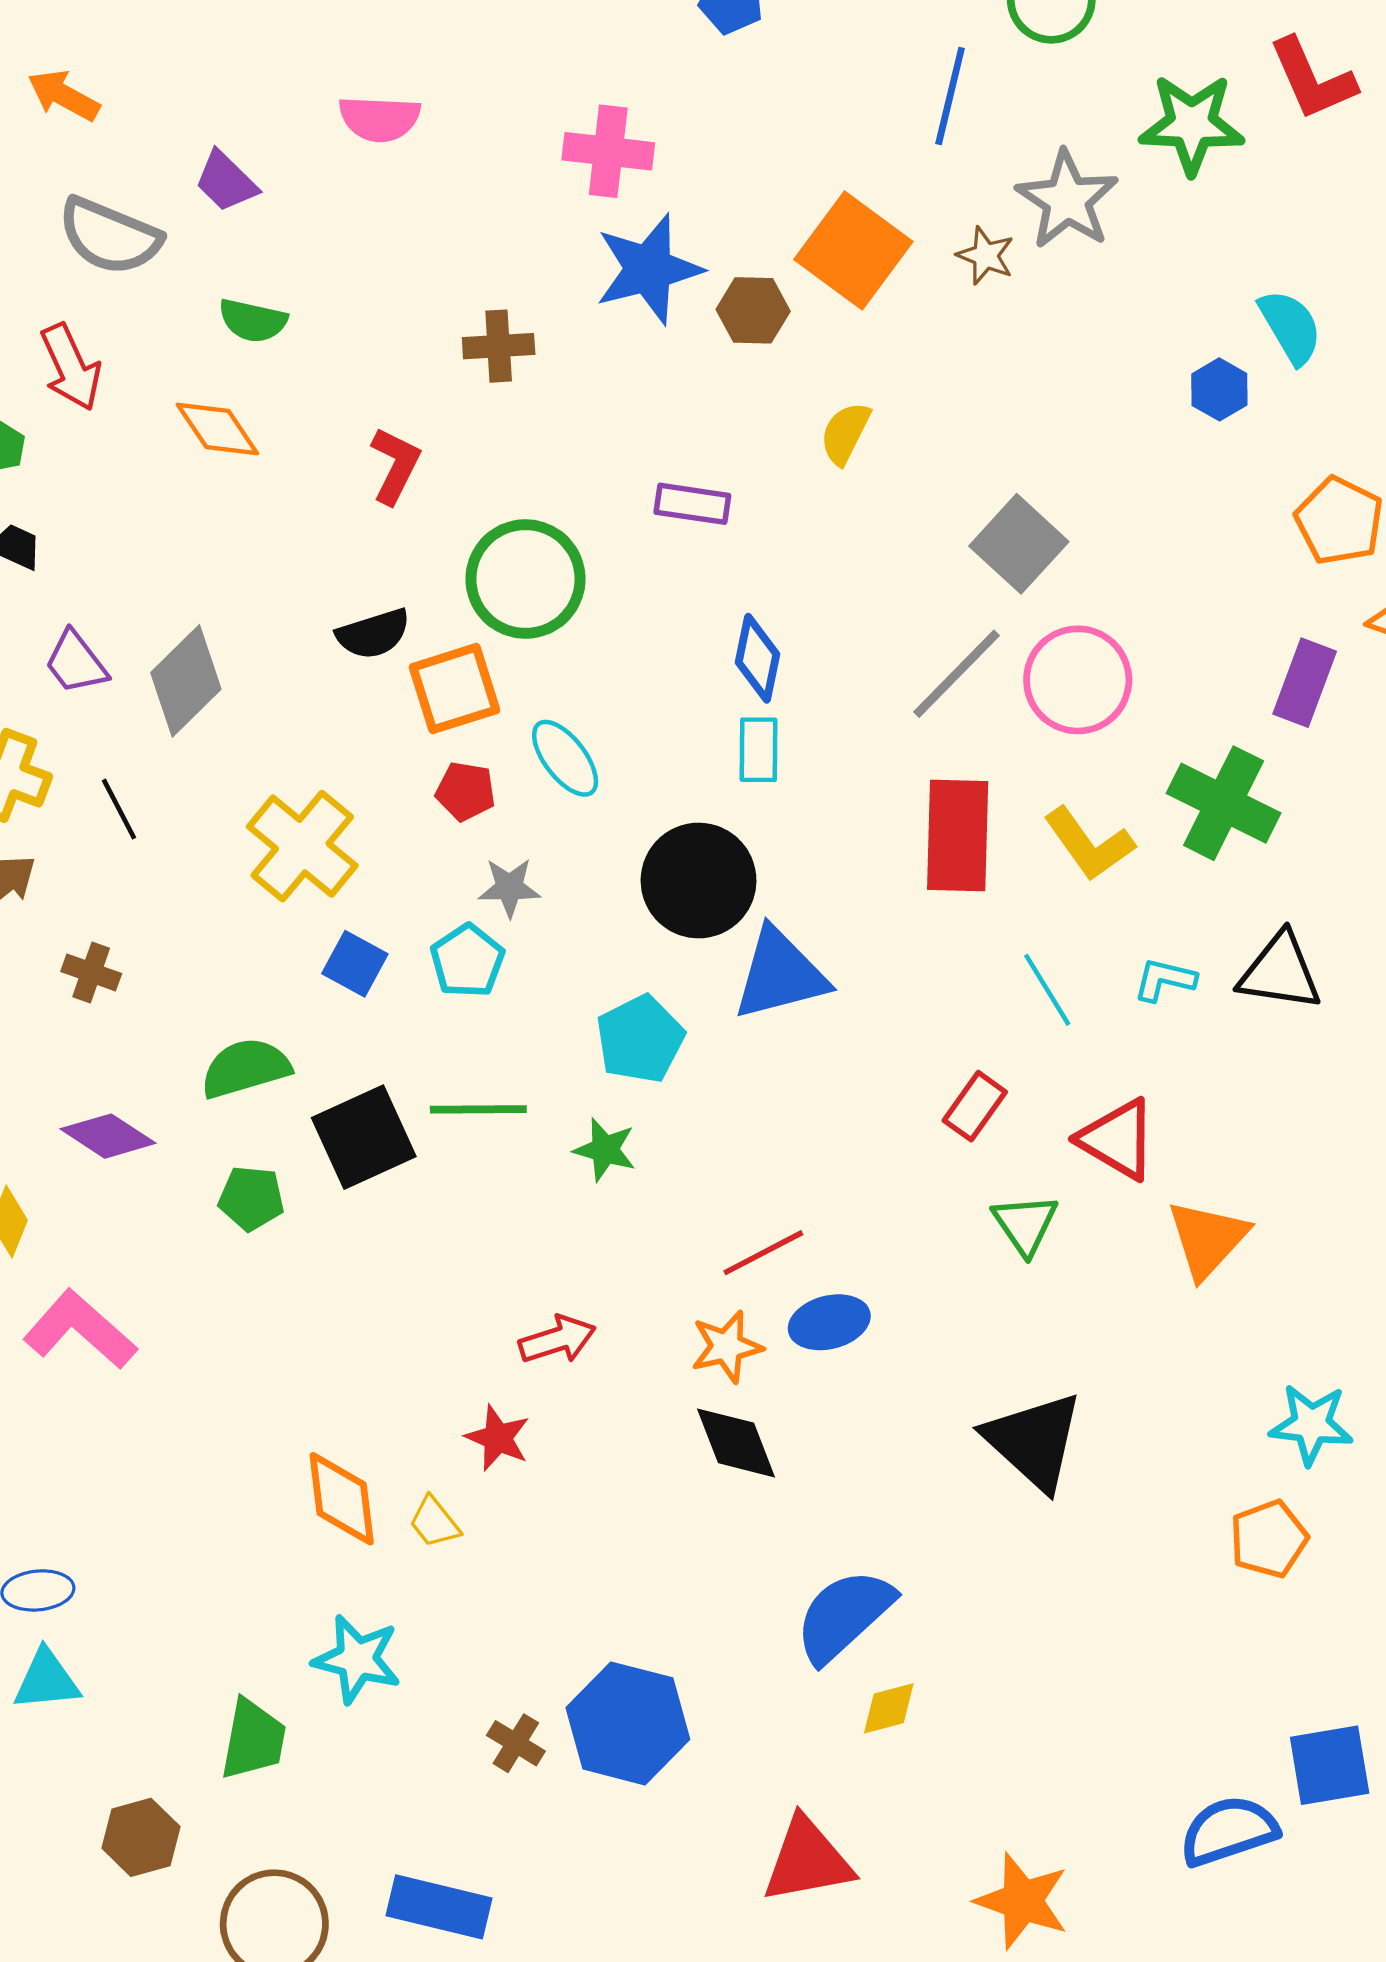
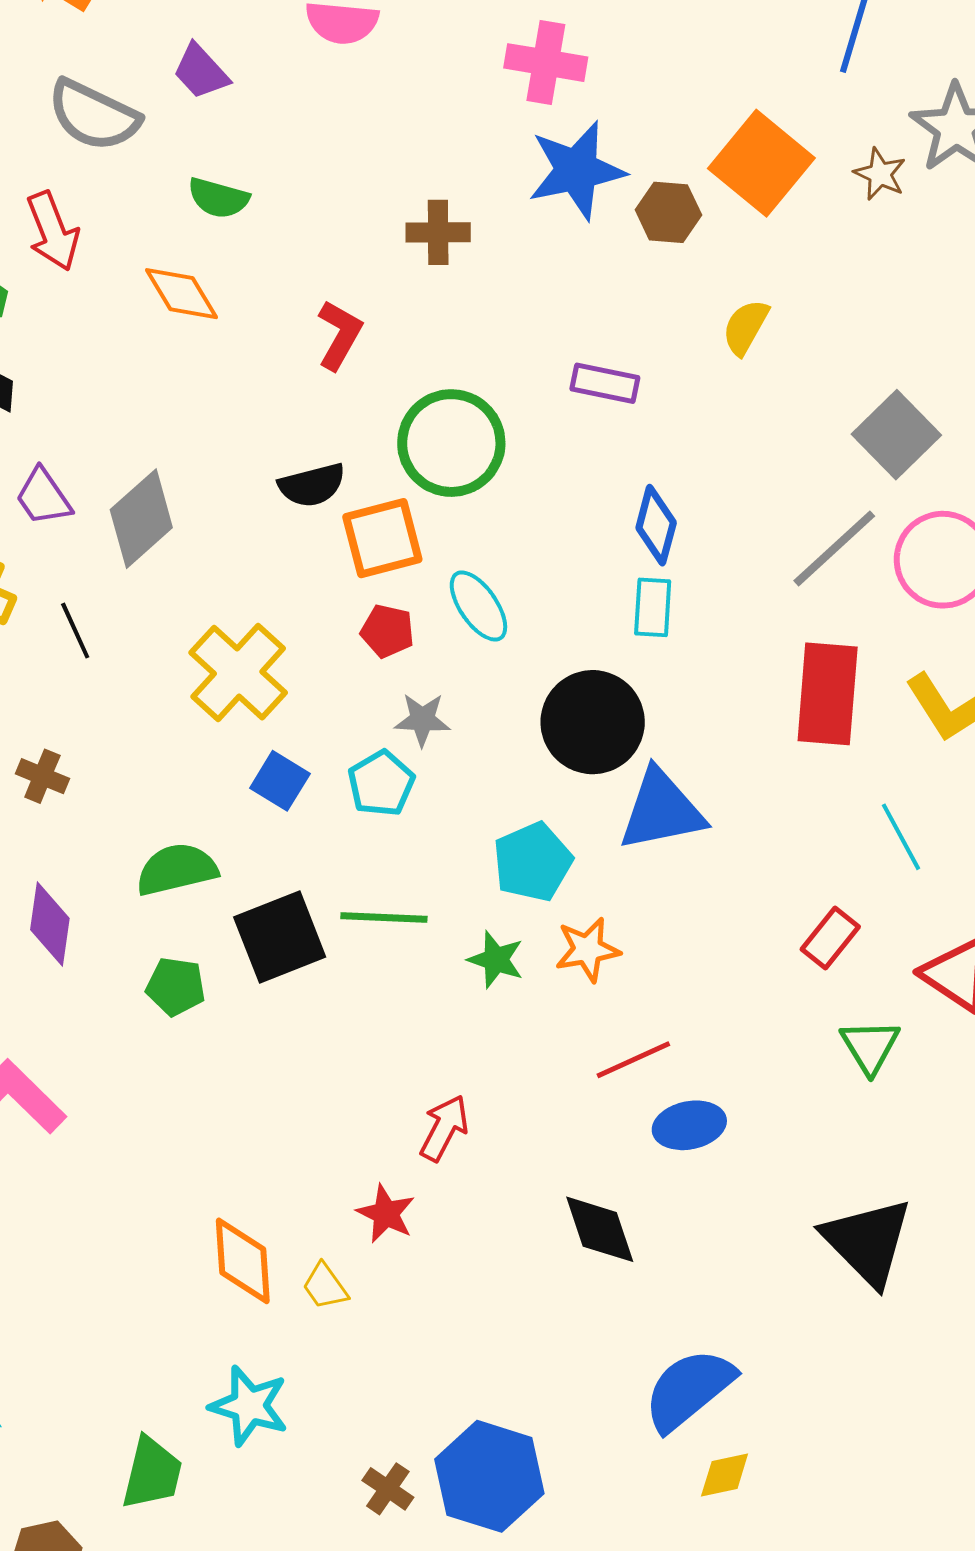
purple diamond: (108, 1136) -> (50, 924), turned 62
red arrow: (557, 1340) -> (444, 1128), turned -48
orange star: (727, 1347) -> (588, 950), moved

